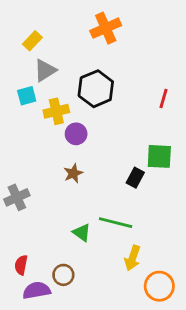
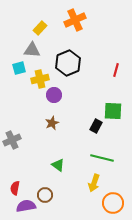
yellow rectangle: (32, 41) -> (40, 28), moved
gray triangle: (45, 70) -> (32, 50), turned 36
green line: (116, 223) -> (102, 158), moved

